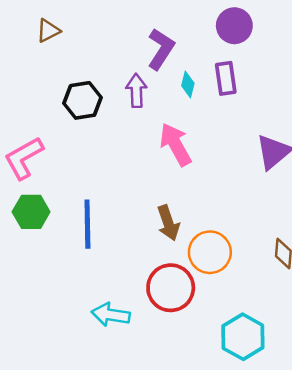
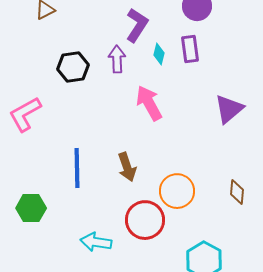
green hexagon: (31, 212) -> (31, 208), moved
brown arrow: (168, 223) -> (127, 167), moved

